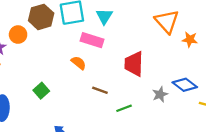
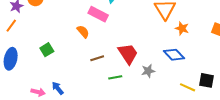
red trapezoid: (134, 64) -> (128, 54), moved, turned 135
blue diamond: (185, 85) -> (174, 55), moved
brown line: (100, 90) -> (97, 58), turned -48

